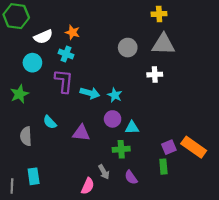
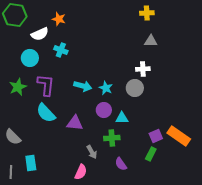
orange star: (73, 32) -> (59, 19), moved
gray triangle: (163, 44) -> (151, 41), size x0.6
gray circle: (128, 48) -> (135, 88), moved
purple L-shape: (64, 81) -> (46, 85), moved
cyan semicircle: (50, 122) -> (46, 113), size x1.5
gray semicircle: (26, 136) -> (13, 137), moved, turned -42
green rectangle: (163, 167) -> (151, 154), turned 32
gray arrow: (104, 172) -> (92, 152), moved

